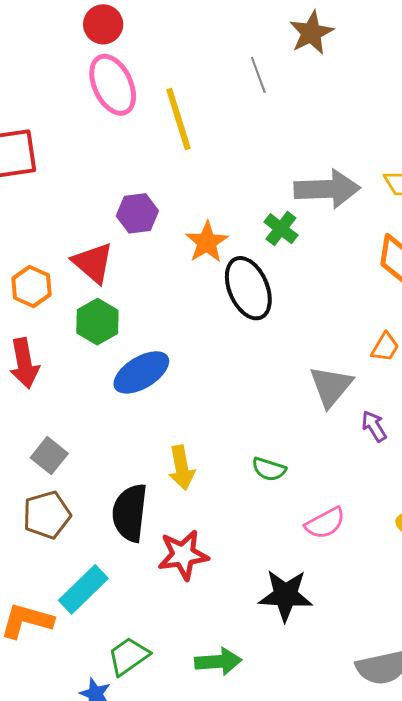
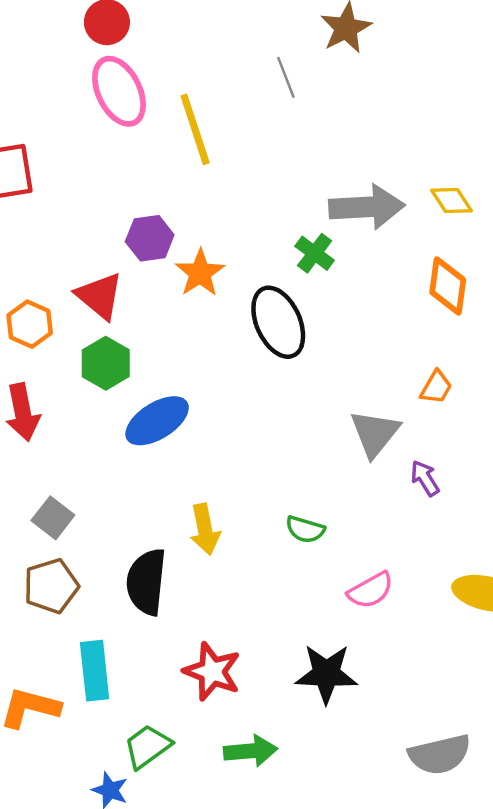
orange star: (207, 242) -> (200, 273), moved
red star: (183, 555) -> (212, 671), moved, turned 30
cyan rectangle: (83, 589) -> (95, 671), turned -51

